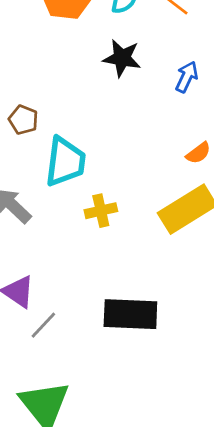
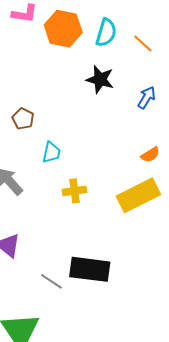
cyan trapezoid: (65, 162) -> (51, 152), size x0.6
gray line: (43, 325) -> (51, 281), moved, turned 75

